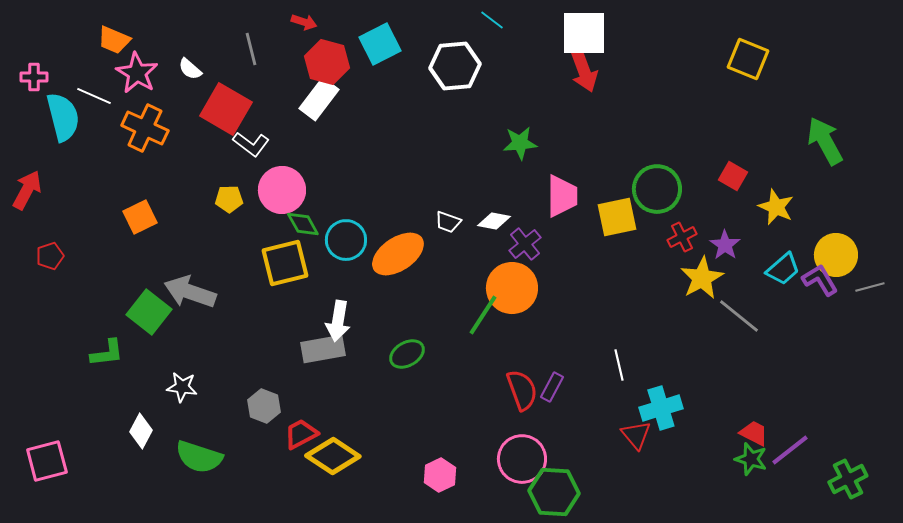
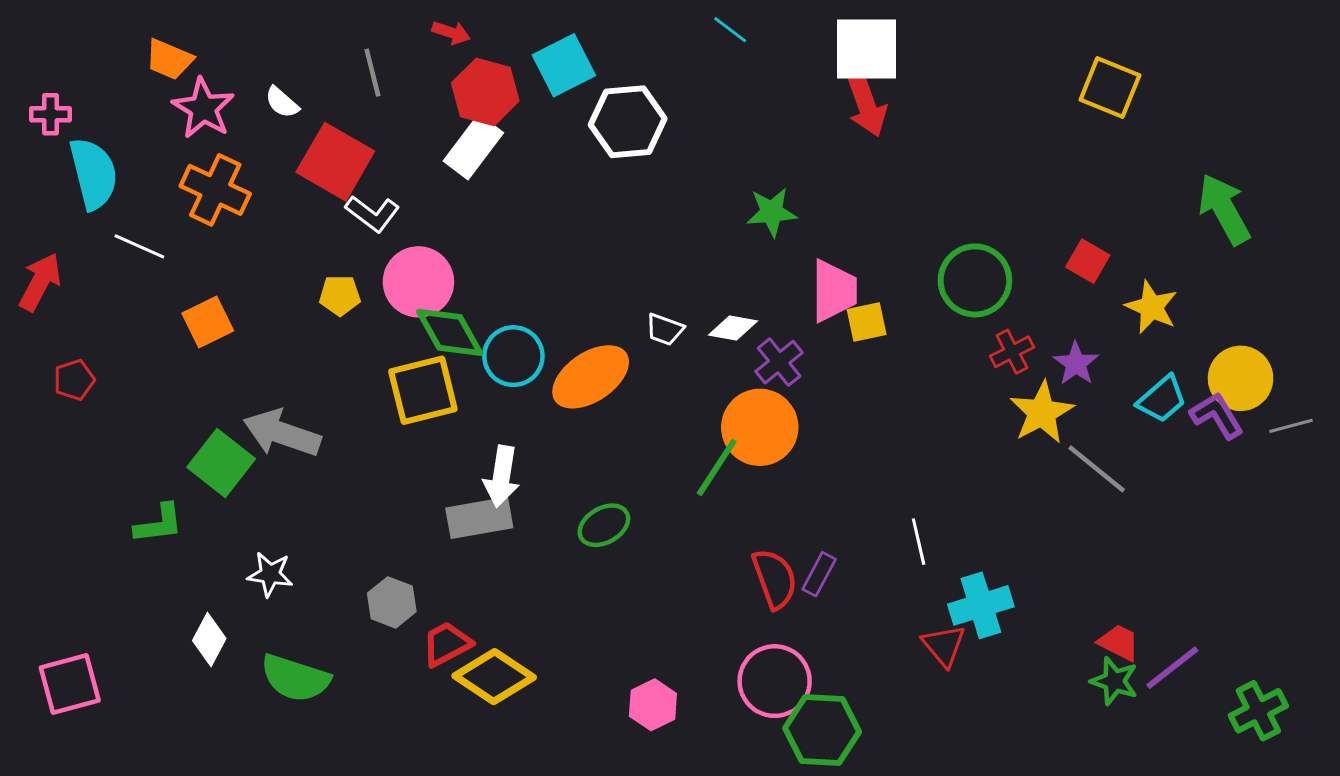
white hexagon: (455, 66) -> (628, 122), moved
white line: (94, 96) -> (139, 246), moved
yellow square: (617, 217) -> (867, 322), moved, size x0.7
green diamond: (303, 224) -> (450, 332), size x1.4

